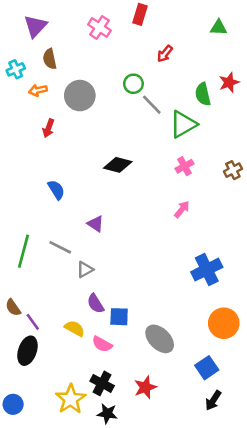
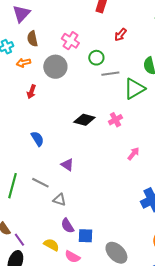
pink cross: (99, 27) -> (70, 41), moved
gray line: (152, 105) -> (110, 74), turned -54
pink cross: (185, 166) -> (115, 120), moved
gray triangle: (85, 270) -> (59, 200), turned 48

